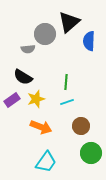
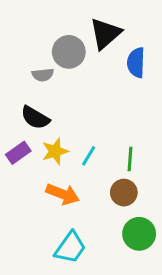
green line: (66, 82) -> (130, 159), moved
cyan line: (67, 102) -> (89, 156), moved, turned -40

